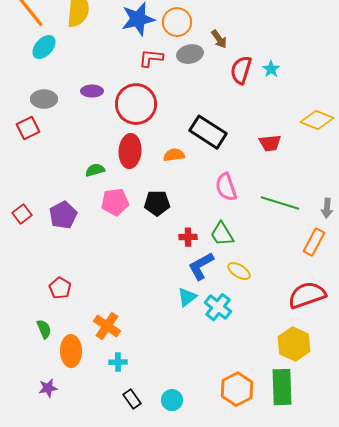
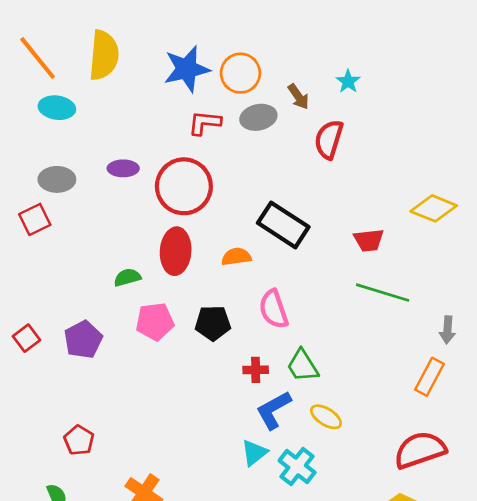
cyan ellipse: (44, 47) -> (57, 108), turned 55
cyan star: (271, 69) -> (348, 81), moved
pink semicircle: (226, 187) -> (274, 309), moved
green line: (280, 203) -> (383, 293), moved

